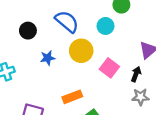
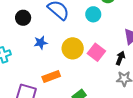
yellow circle: (81, 51) -> (73, 48), moved
orange rectangle: (72, 97) -> (51, 77), moved

